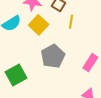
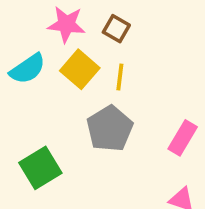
yellow line: (71, 22) -> (120, 77), moved

